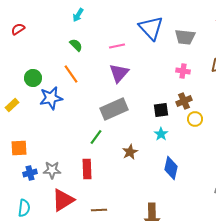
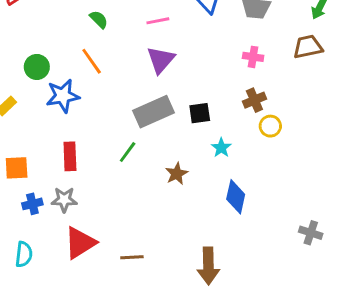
black square: (161, 110) -> (200, 113), moved
red rectangle: (87, 169) -> (70, 156), moved

